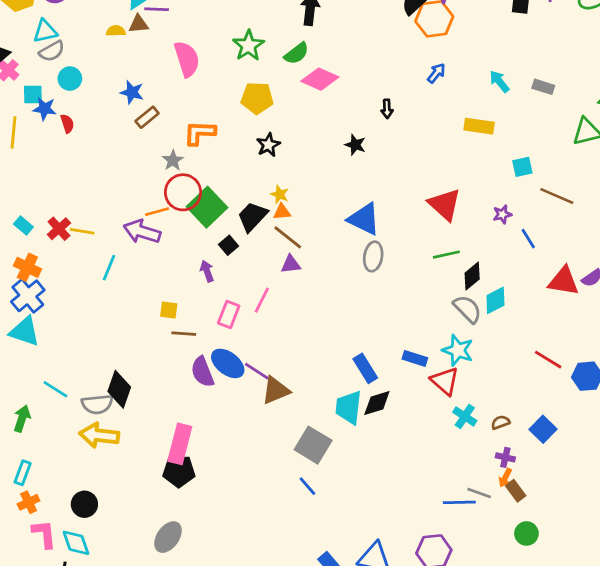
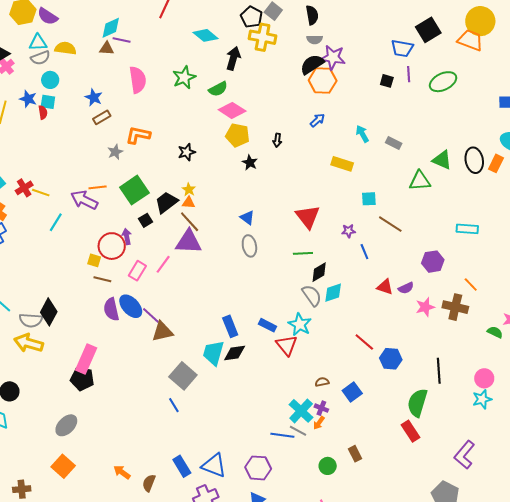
yellow semicircle: (116, 31) -> (65, 48), moved, size x1.5
cyan square: (33, 94) -> (48, 102), moved
yellow pentagon: (257, 98) -> (238, 135), moved
red circle: (183, 192) -> (112, 246), moved
blue triangle: (364, 219) -> (247, 218), size x0.6
gray ellipse: (373, 256) -> (249, 246), turned -30
purple triangle: (291, 264) -> (189, 242), size x1.8
red triangle: (564, 281) -> (385, 287), size x0.7
cyan cross: (465, 416) -> (301, 411), moved, size x1.4
brown rectangle: (516, 491) -> (355, 454), moved

